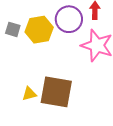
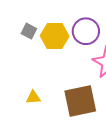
brown square: (56, 92) -> (80, 101), moved, turned -32

